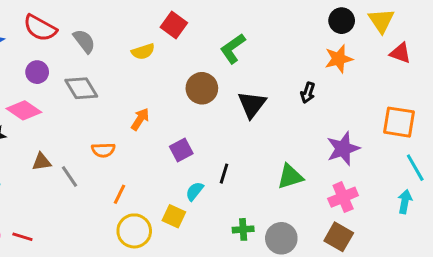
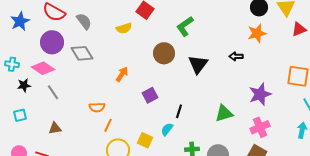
red triangle: (400, 53) -> (299, 29), turned -42
purple circle: (37, 72) -> (52, 42), size x1.5
black arrow: (308, 93) -> (236, 56), turned 72
orange semicircle: (103, 150) -> (97, 107), moved
brown triangle: (42, 162) -> (55, 128), moved
gray line: (69, 177) -> (53, 92), moved
cyan semicircle: (195, 191) -> (167, 129), moved

